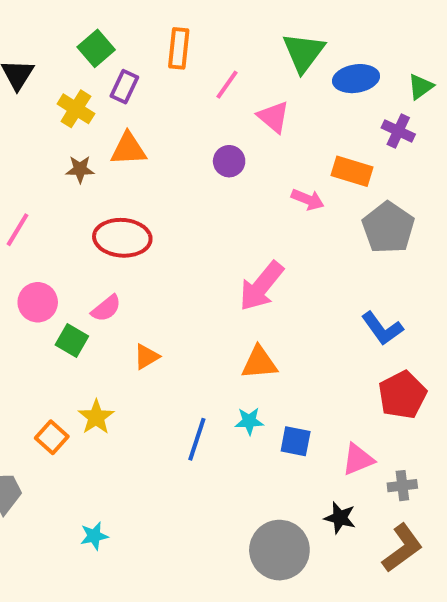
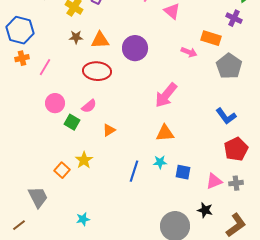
orange triangle: (128, 149) -> (100, 40), moved
purple circle: (229, 161) -> (135, 48), moved, size x1.6
gray cross: (402, 486) -> (236, 183), moved

